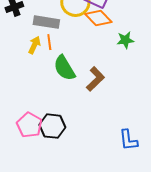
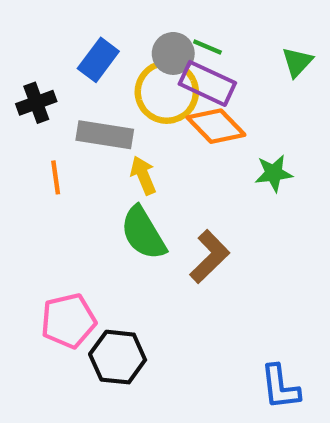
orange line: (49, 42) -> (56, 177), moved
yellow arrow: (34, 45) -> (143, 175), moved, turned -48
pink pentagon: (29, 125) -> (68, 321), moved, turned 30

